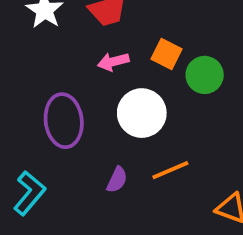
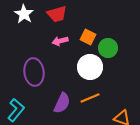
white circle: (142, 113) -> (90, 67), moved
purple semicircle: (117, 180) -> (62, 103), size x1.5

